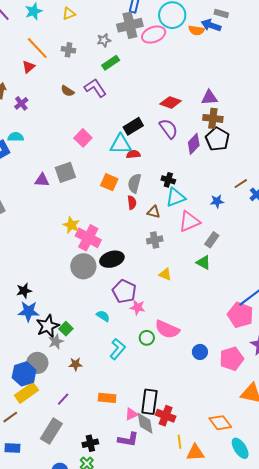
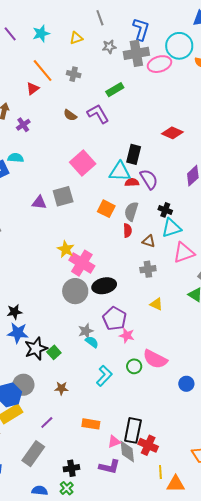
gray star: (104, 40) -> (109, 47), moved
black rectangle: (133, 126) -> (134, 154), turned -48
purple semicircle: (169, 129) -> (149, 179), moved
pink square: (83, 138) -> (83, 163), size x1.4
gray star: (56, 342) -> (86, 331), moved

